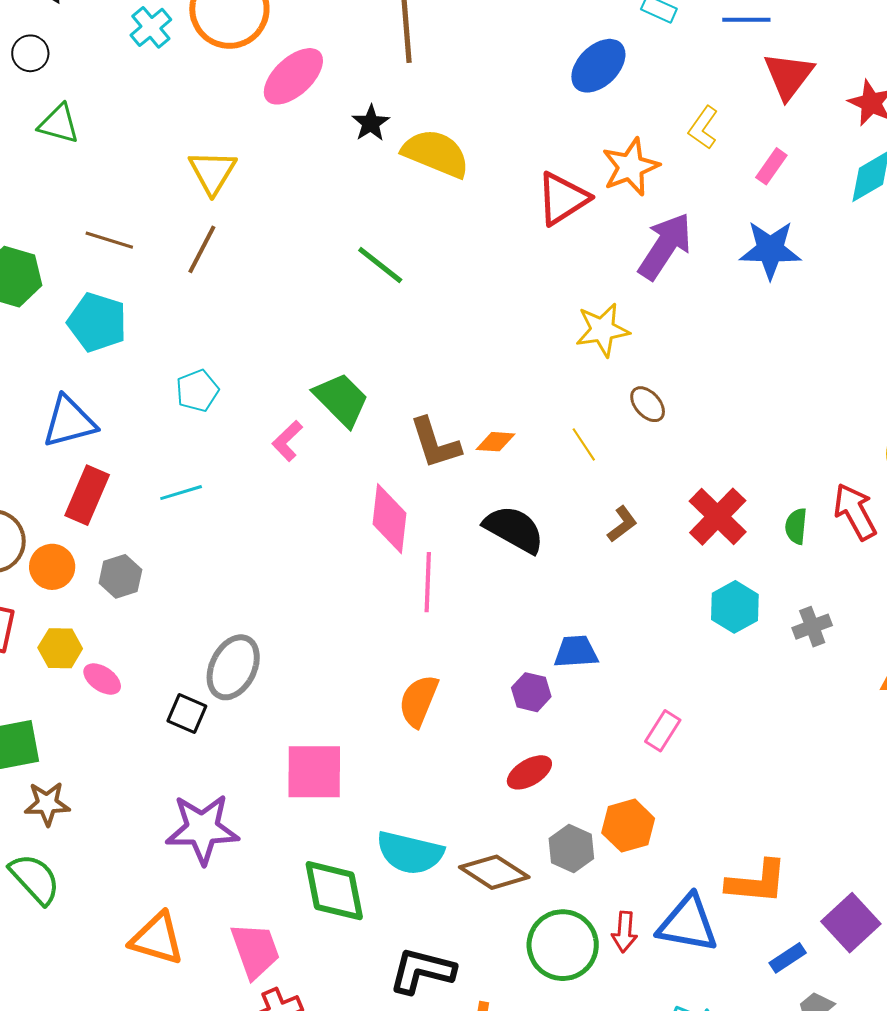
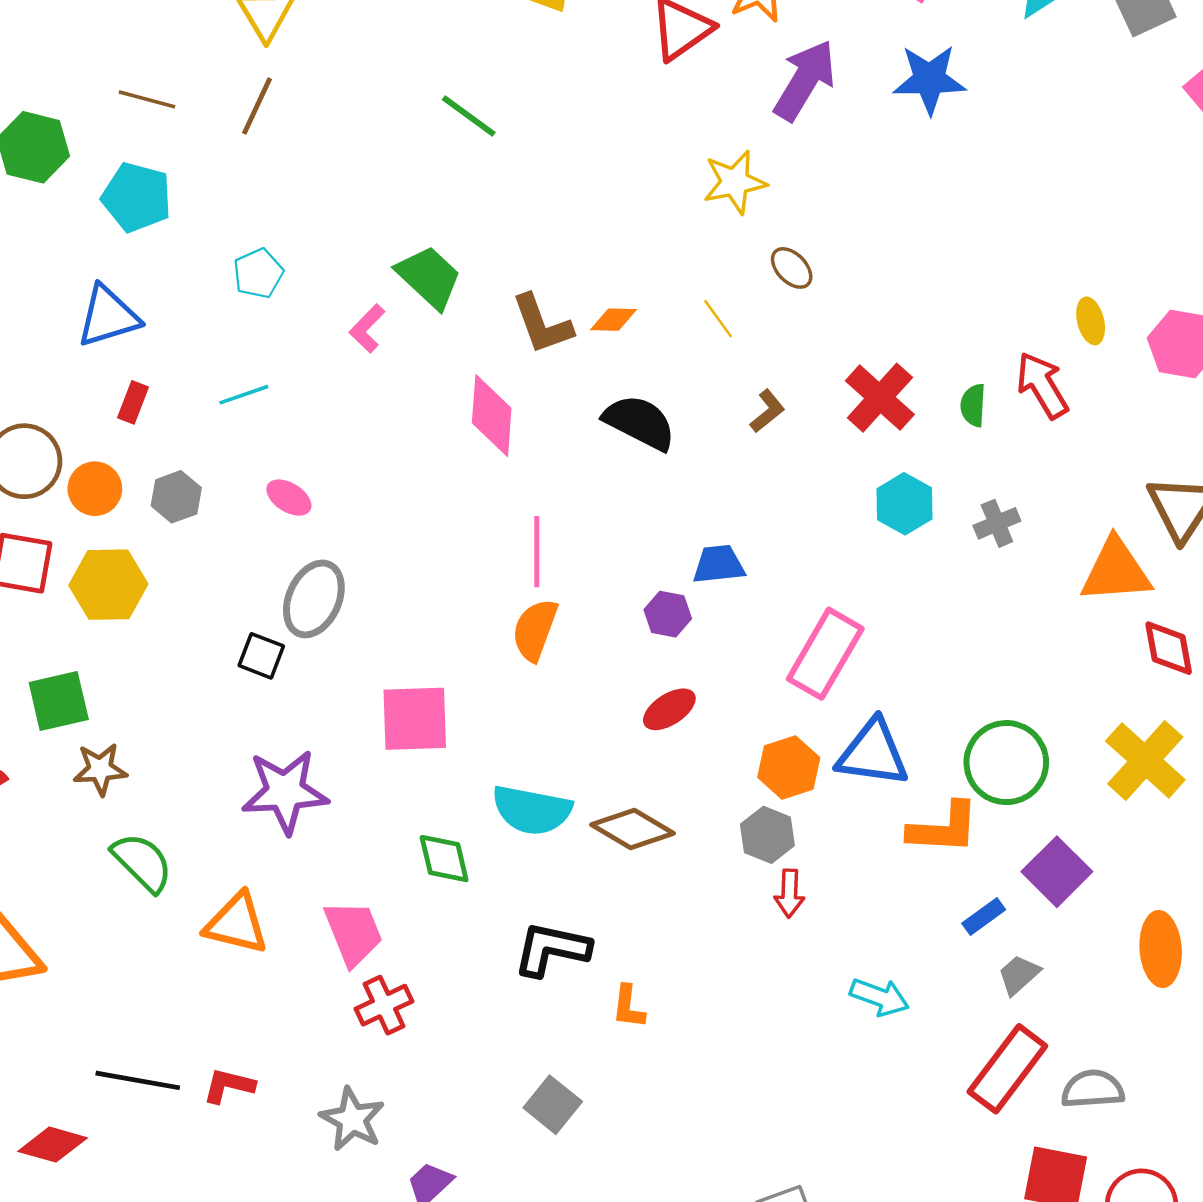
red rectangle: (87, 495) -> (133, 402), size x0.6
pink line: (428, 582) -> (537, 552), moved
yellow hexagon: (60, 648) -> (108, 585), size x1.5
pink ellipse: (102, 679) -> (289, 498), moved
pink rectangle: (663, 731) -> (825, 654), size x1.8
gray hexagon: (571, 848) -> (767, 835), moved
green semicircle: (35, 879) -> (142, 862), moved
green diamond: (334, 891) -> (444, 859), size x0.7
blue triangle: (688, 924) -> (873, 753), moved
green circle: (563, 945) -> (1006, 763), moved

